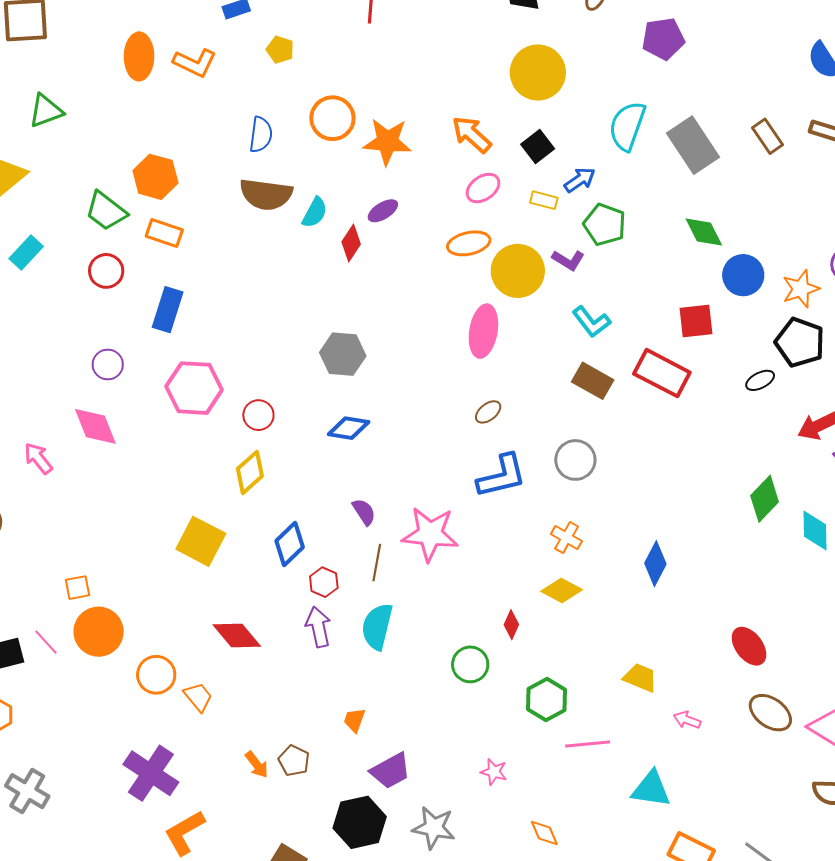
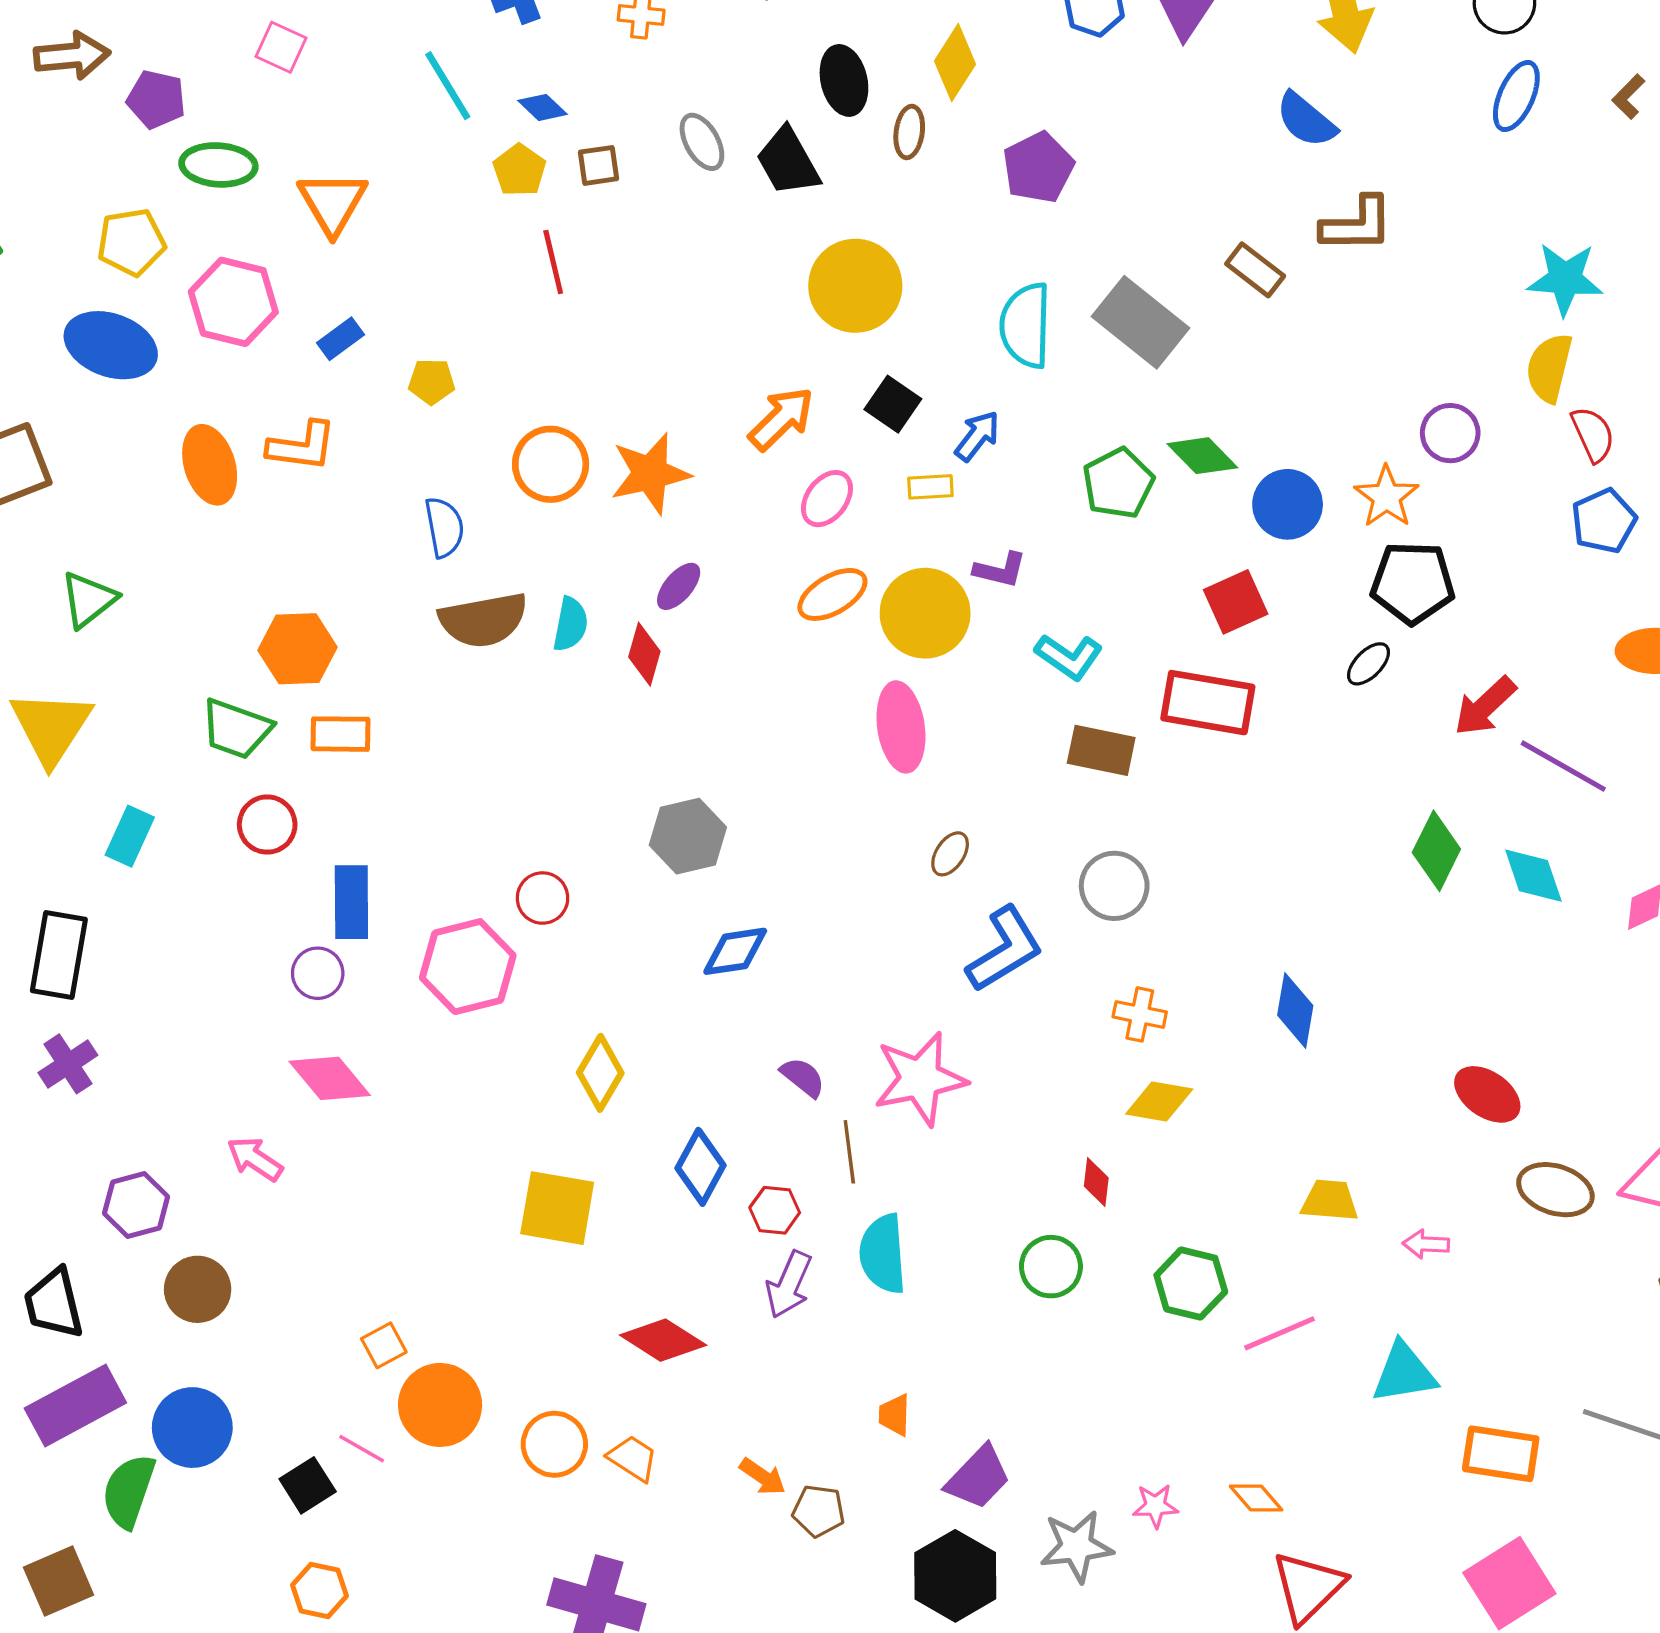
orange arrow: (472, 134) -> (781, 419), turned 111
green pentagon: (605, 225) -> (1118, 483), moved, turned -30
blue rectangle: (168, 310) -> (351, 902), moved
red circle: (258, 415) -> (543, 898), moved
purple arrow: (318, 627) -> (789, 1284), turned -126
orange arrow: (257, 765) -> (763, 1477), moved
pink star: (494, 772) -> (1155, 1506), moved

